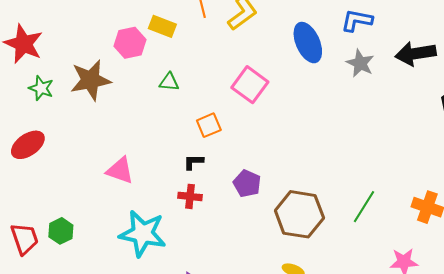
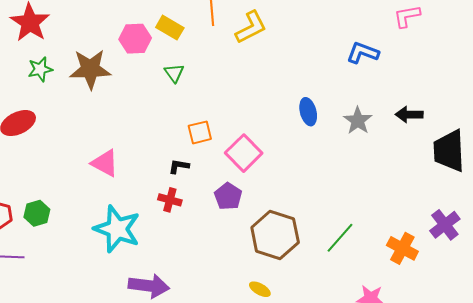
blue ellipse: (308, 43) -> (308, 112), moved, size x0.7
black arrow: (416, 54) -> (409, 115), moved, size x0.7
gray star: (360, 63) -> (358, 121), moved
green triangle: (169, 82) -> (174, 73), moved, turned 40
pink square: (250, 85) -> (244, 153), moved
green star: (41, 88) -> (40, 69), turned 30

